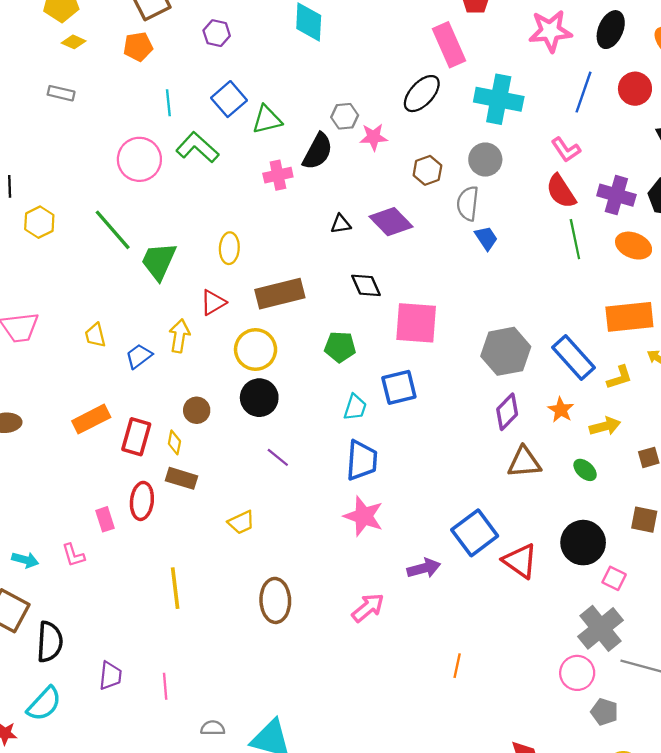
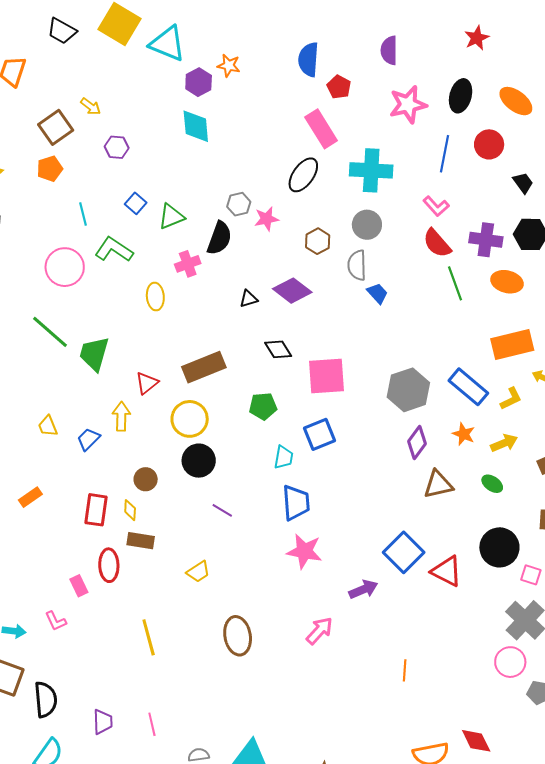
blue square: (229, 99) -> (136, 203), size x0.7
yellow ellipse: (229, 248) -> (155, 297), moved
orange rectangle: (91, 419) -> (30, 497), moved, size x0.7

